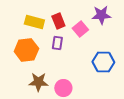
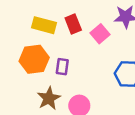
purple rectangle: (57, 43) -> (62, 67), moved
brown star: (38, 82) -> (49, 98), turned -30

